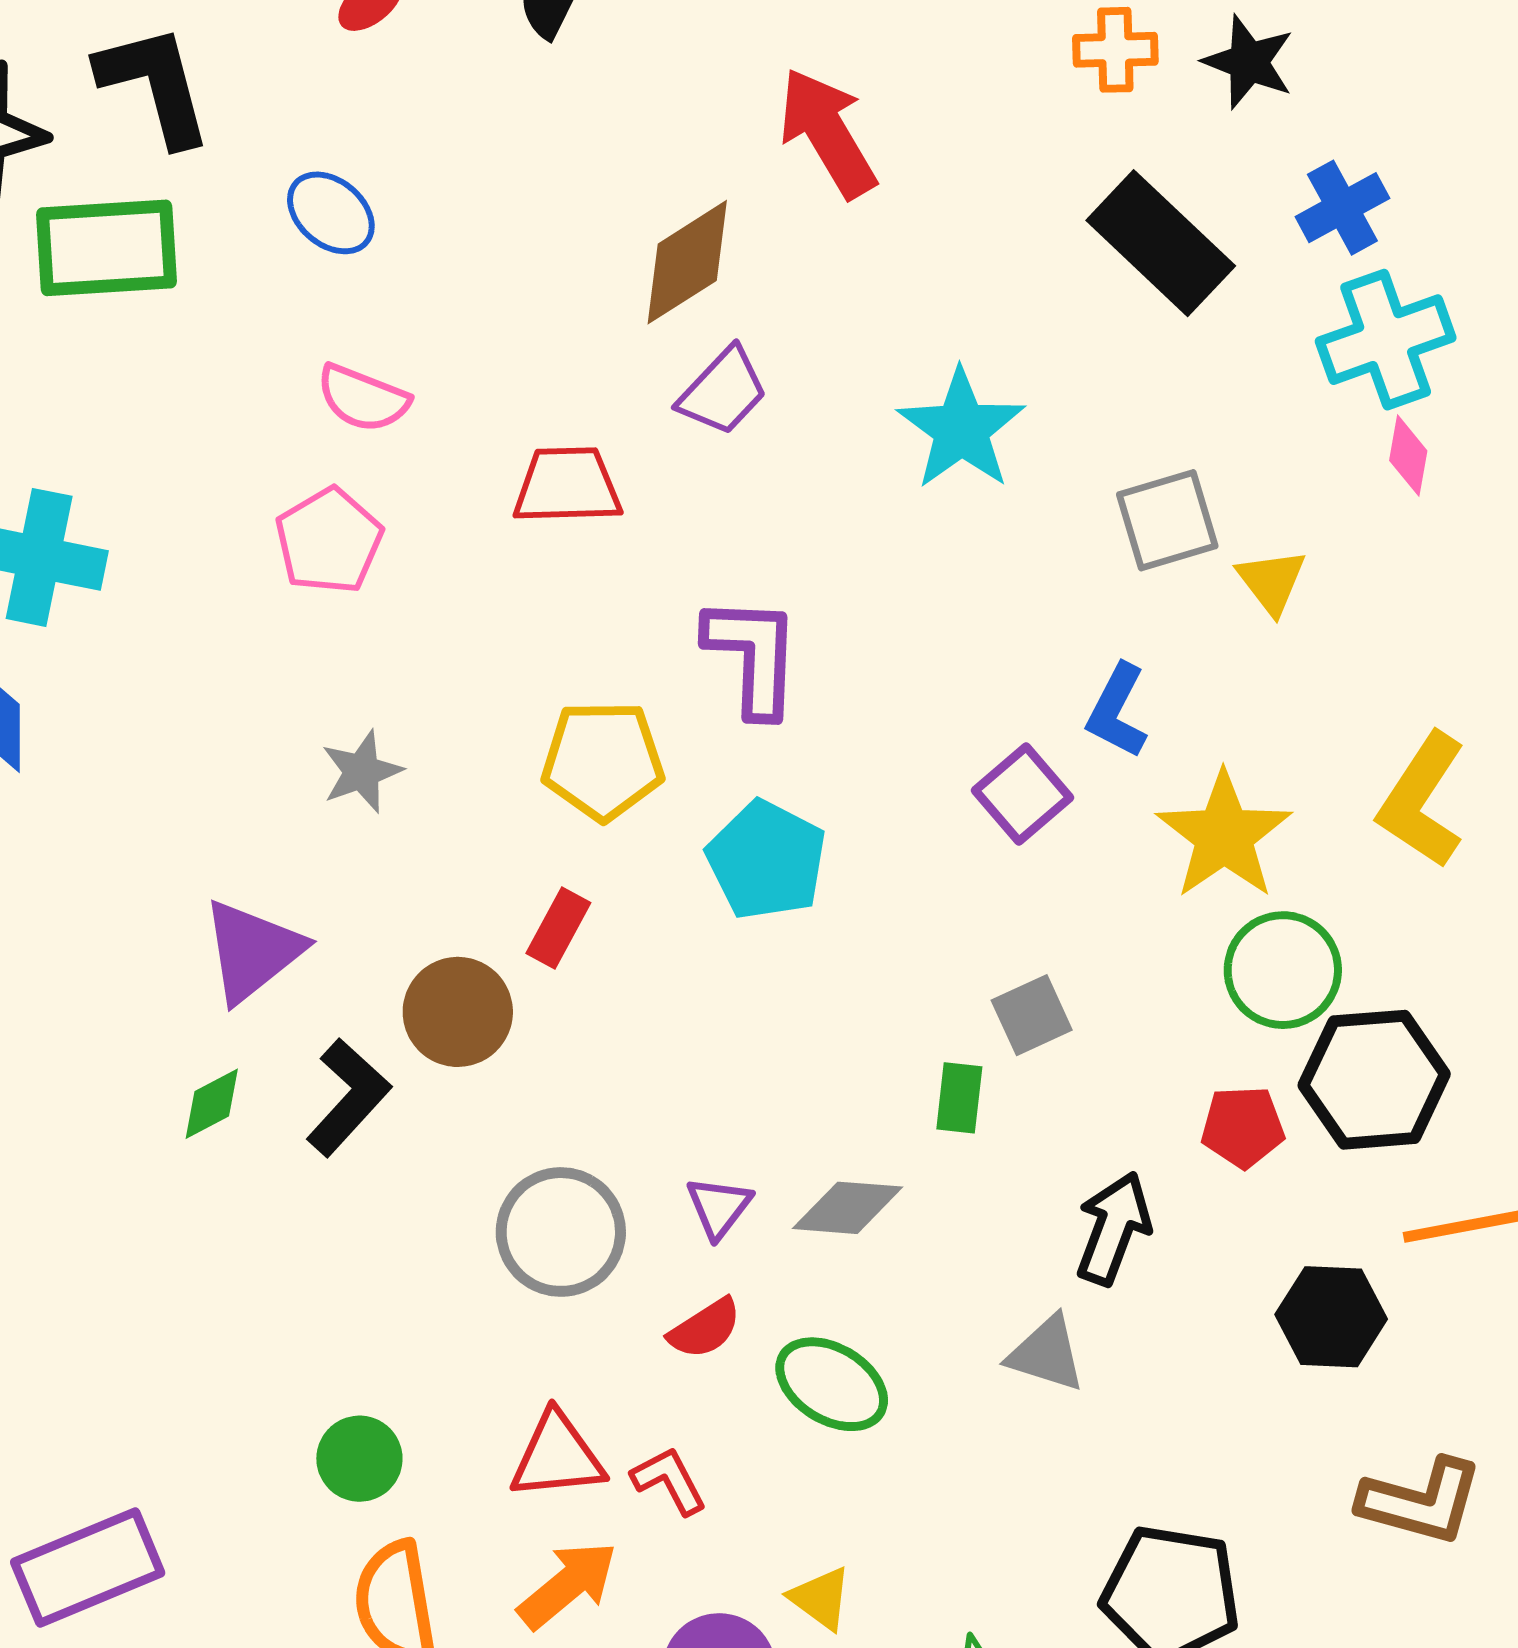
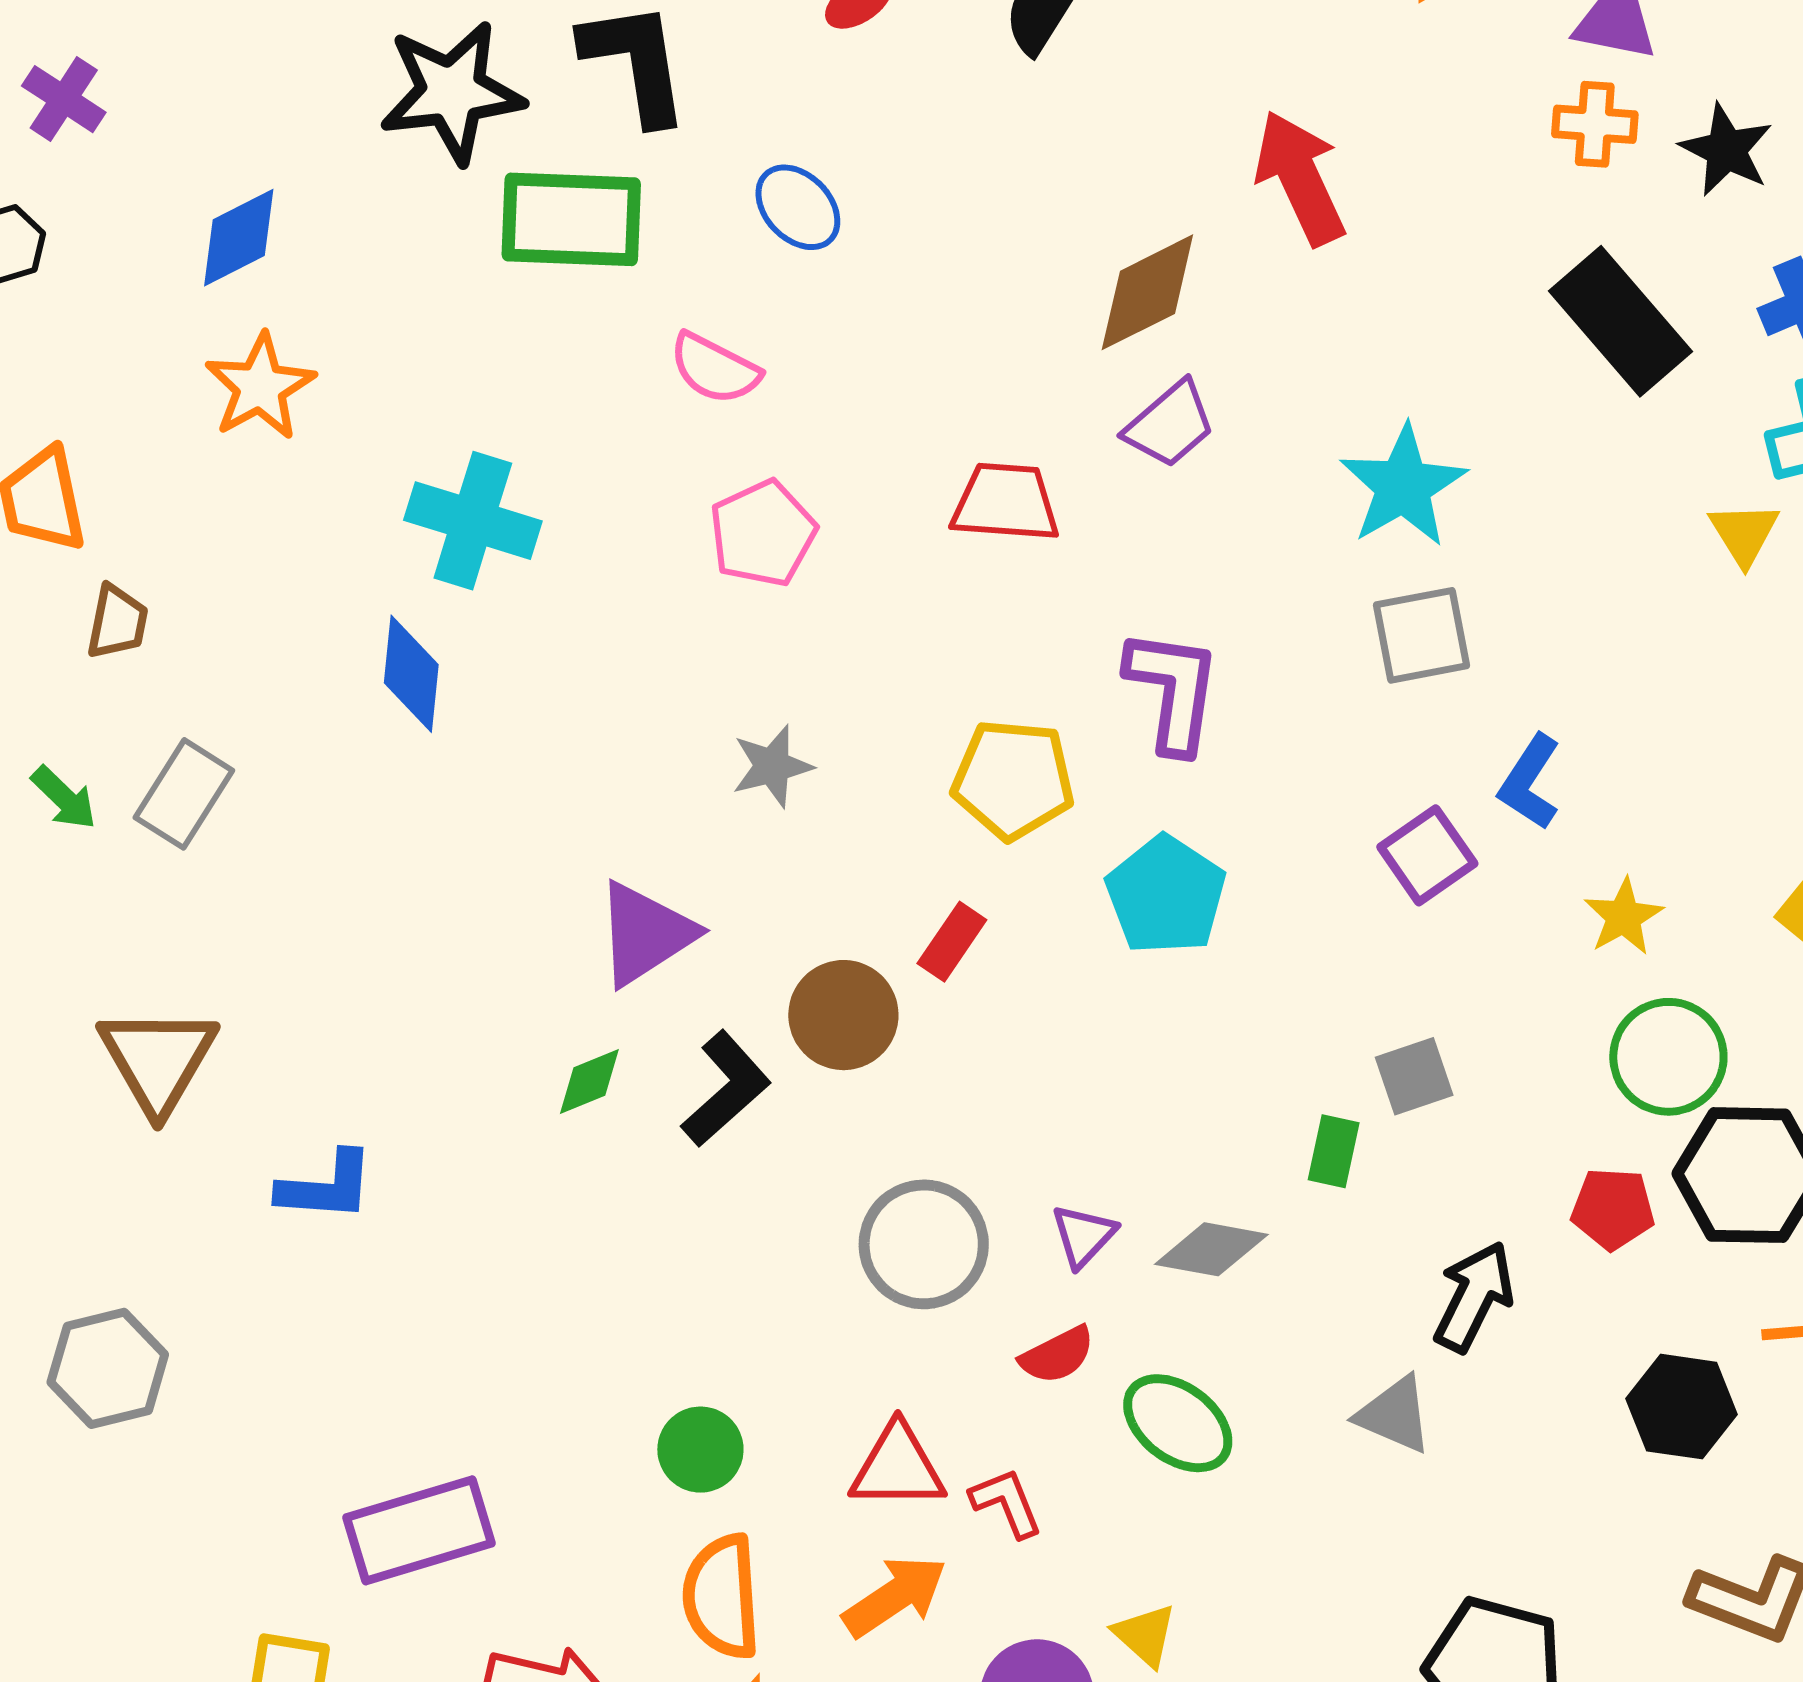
pink semicircle: (363, 398) -> (715, 369), moved
gray square: (1167, 520) -> (1422, 635), moved
yellow triangle: (1272, 581) -> (1744, 533), moved
yellow star: (1224, 835) -> (1624, 917), size x0.6

